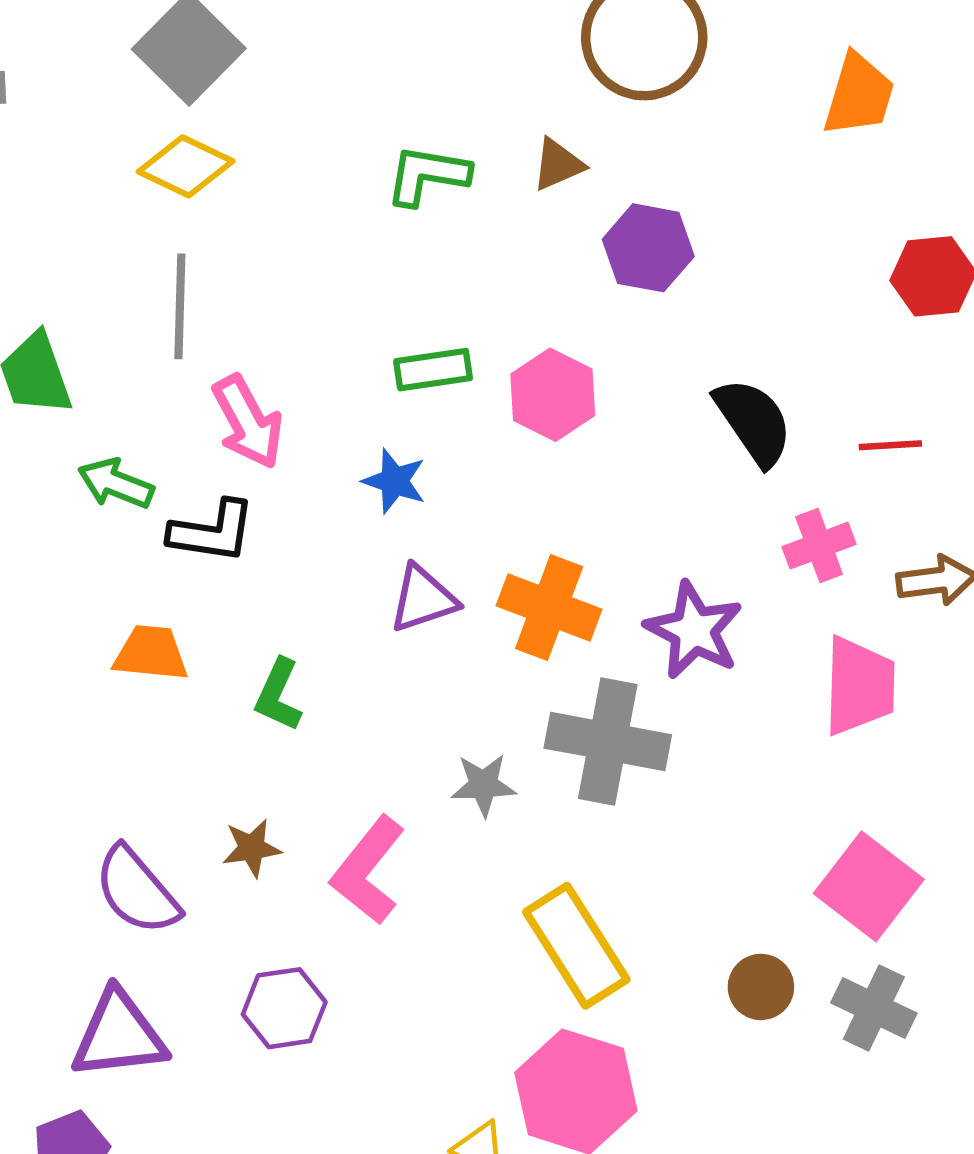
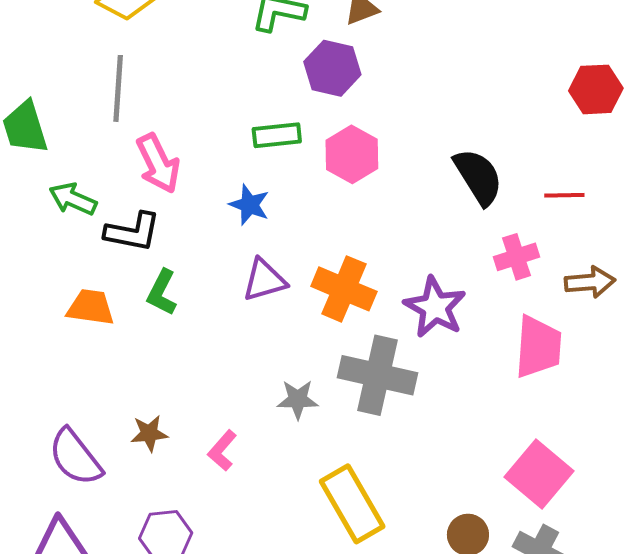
purple hexagon: (648, 248) -> (332, 68), moved
green L-shape: (278, 695) -> (162, 292), moved
pink L-shape: (368, 870) -> (222, 451), size x0.6

